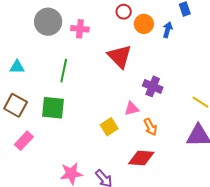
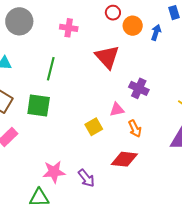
gray circle: (48, 22) -> (19, 21), moved

